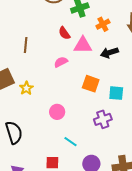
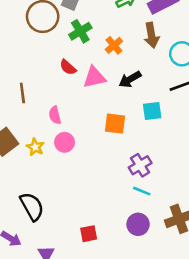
pink semicircle: (61, 62) -> (55, 115), moved, turned -64
cyan square: (116, 93) -> (152, 111), moved
pink circle: (57, 112) -> (65, 142), moved
cyan line: (71, 142) -> (142, 191), moved

